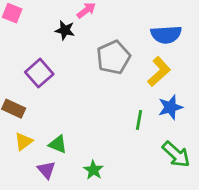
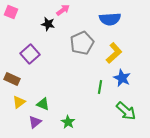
blue semicircle: (166, 35) -> (110, 19), moved
blue star: (170, 107) -> (122, 78), turned -30
purple triangle: (46, 170) -> (35, 122), turned 32

